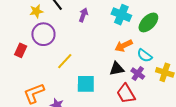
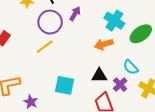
purple circle: (43, 34) -> (50, 22), moved
orange arrow: (124, 46) -> (104, 44), moved
yellow line: (65, 61) -> (45, 47), moved

